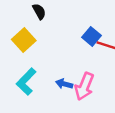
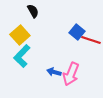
cyan L-shape: (26, 82) -> (22, 56), moved

